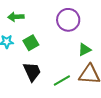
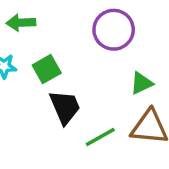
black trapezoid: (32, 72) -> (65, 107), moved

